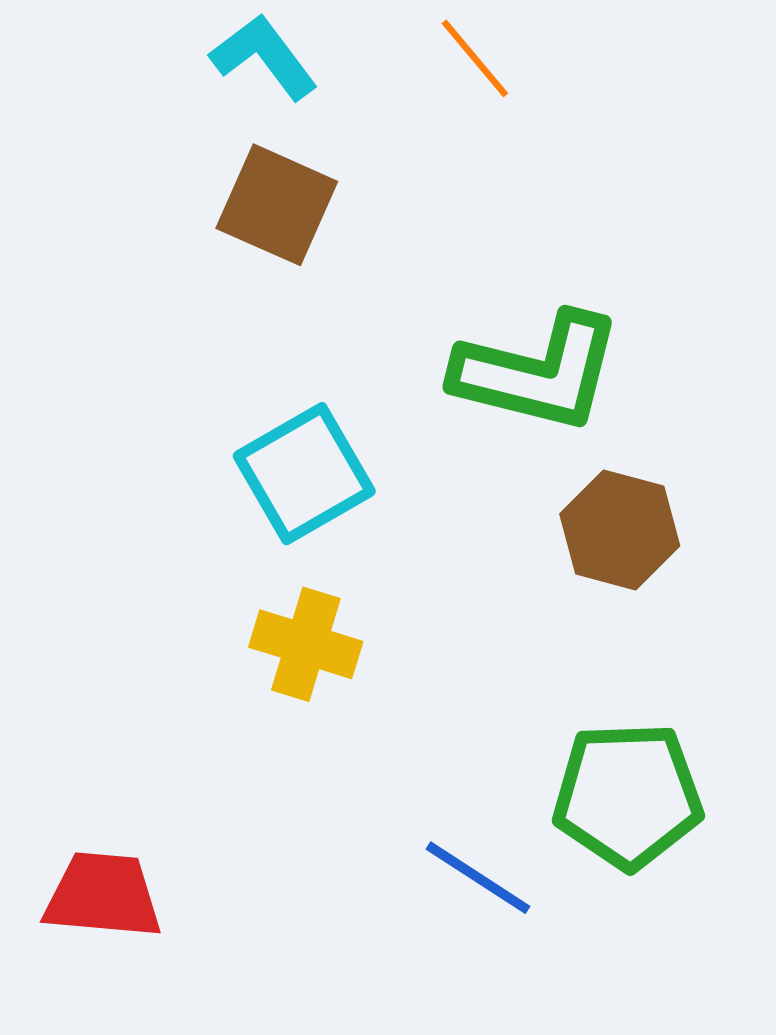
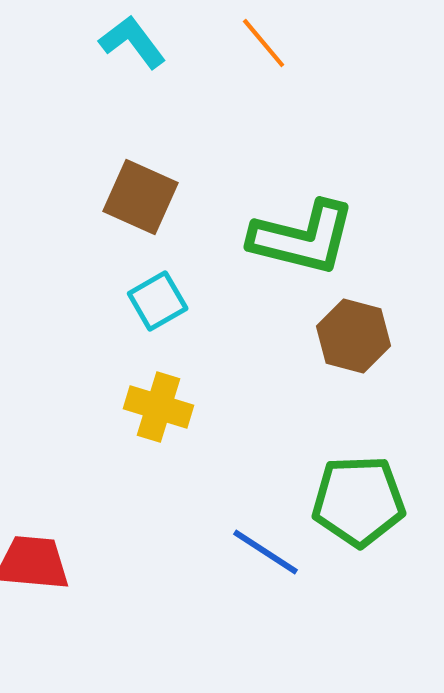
brown square: (277, 205) -> (141, 197), moved
cyan square: (304, 474) -> (158, 301), size x0.7

